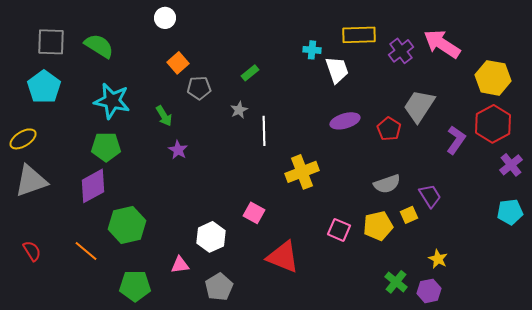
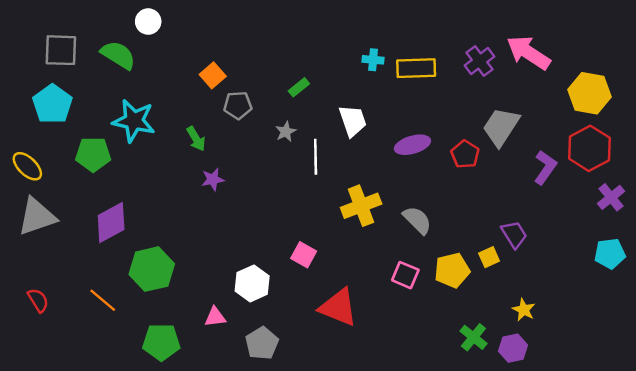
white circle: (165, 18) -> (148, 22), moved
yellow rectangle: (359, 35) -> (416, 68), moved
white trapezoid: (337, 70) -> (353, 121), moved
yellow ellipse: (23, 139) -> (27, 166), turned 76
green pentagon: (106, 147) -> (93, 154), moved
purple star: (178, 150) -> (213, 179), turned 30
gray semicircle: (387, 184) -> (417, 220), moved, turned -116

